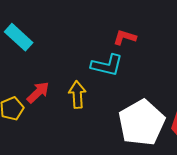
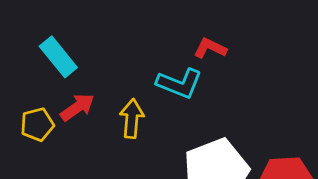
cyan rectangle: (19, 37) -> (58, 57), moved

